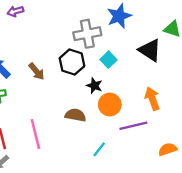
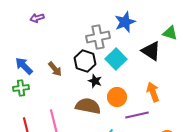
cyan square: (109, 60) -> (116, 59), size x1.5
black star: (94, 86) -> (95, 81), moved
brown semicircle: (76, 115) -> (88, 106), size x1.4

